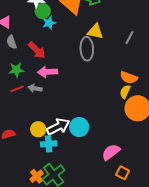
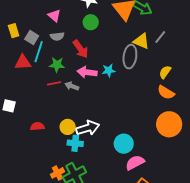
green circle: (43, 11) -> (91, 22), moved
cyan star: (49, 23) -> (109, 70), moved
gray line: (130, 37) -> (160, 37), moved
gray semicircle: (12, 42) -> (57, 36), turned -88
yellow semicircle: (125, 92) -> (165, 72), moved
cyan circle: (79, 127) -> (124, 144), moved

